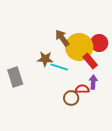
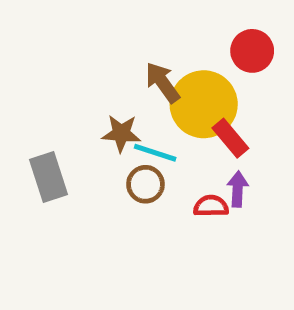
red circle: (99, 43) -> (252, 51), moved
brown circle: (71, 98) -> (145, 184), moved

